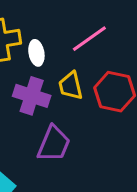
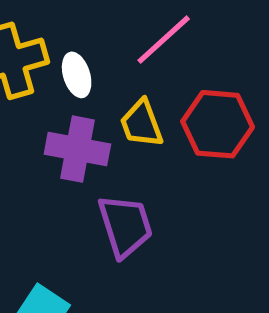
purple trapezoid: (54, 144) -> (125, 226), turned -33

